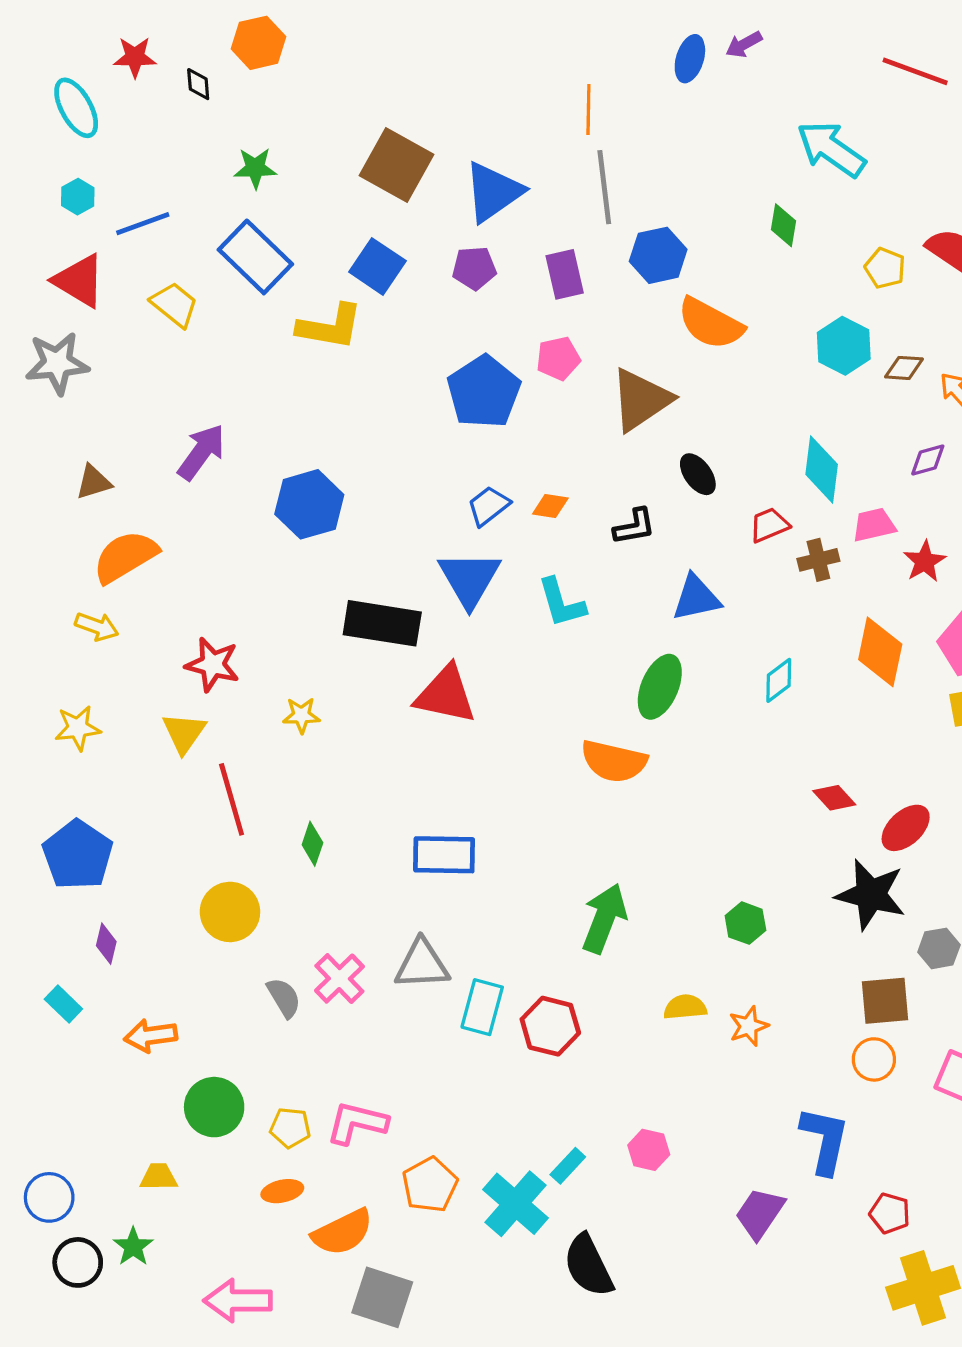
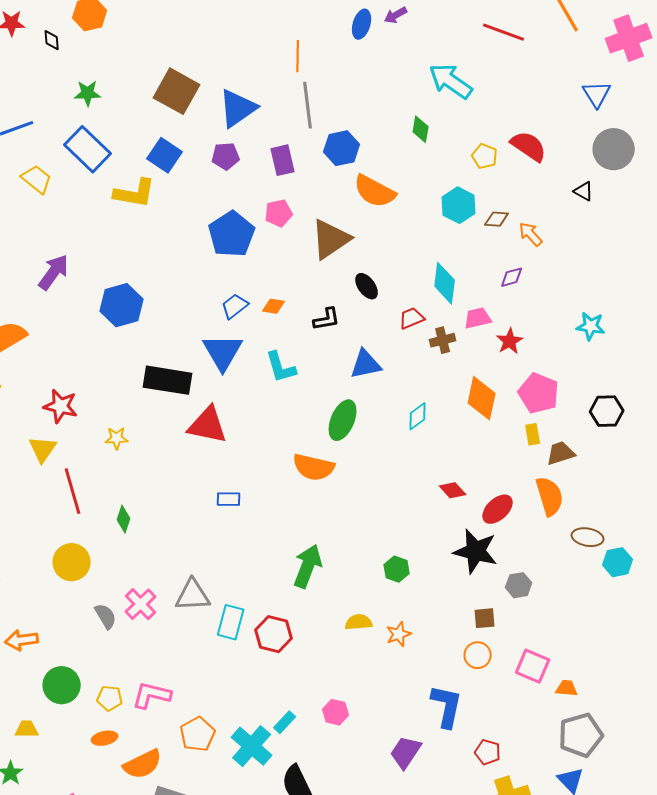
blue rectangle: (444, 855) -> (229, 499), moved, size x0.6
brown square: (885, 1001) -> (485, 618), size x0.7

